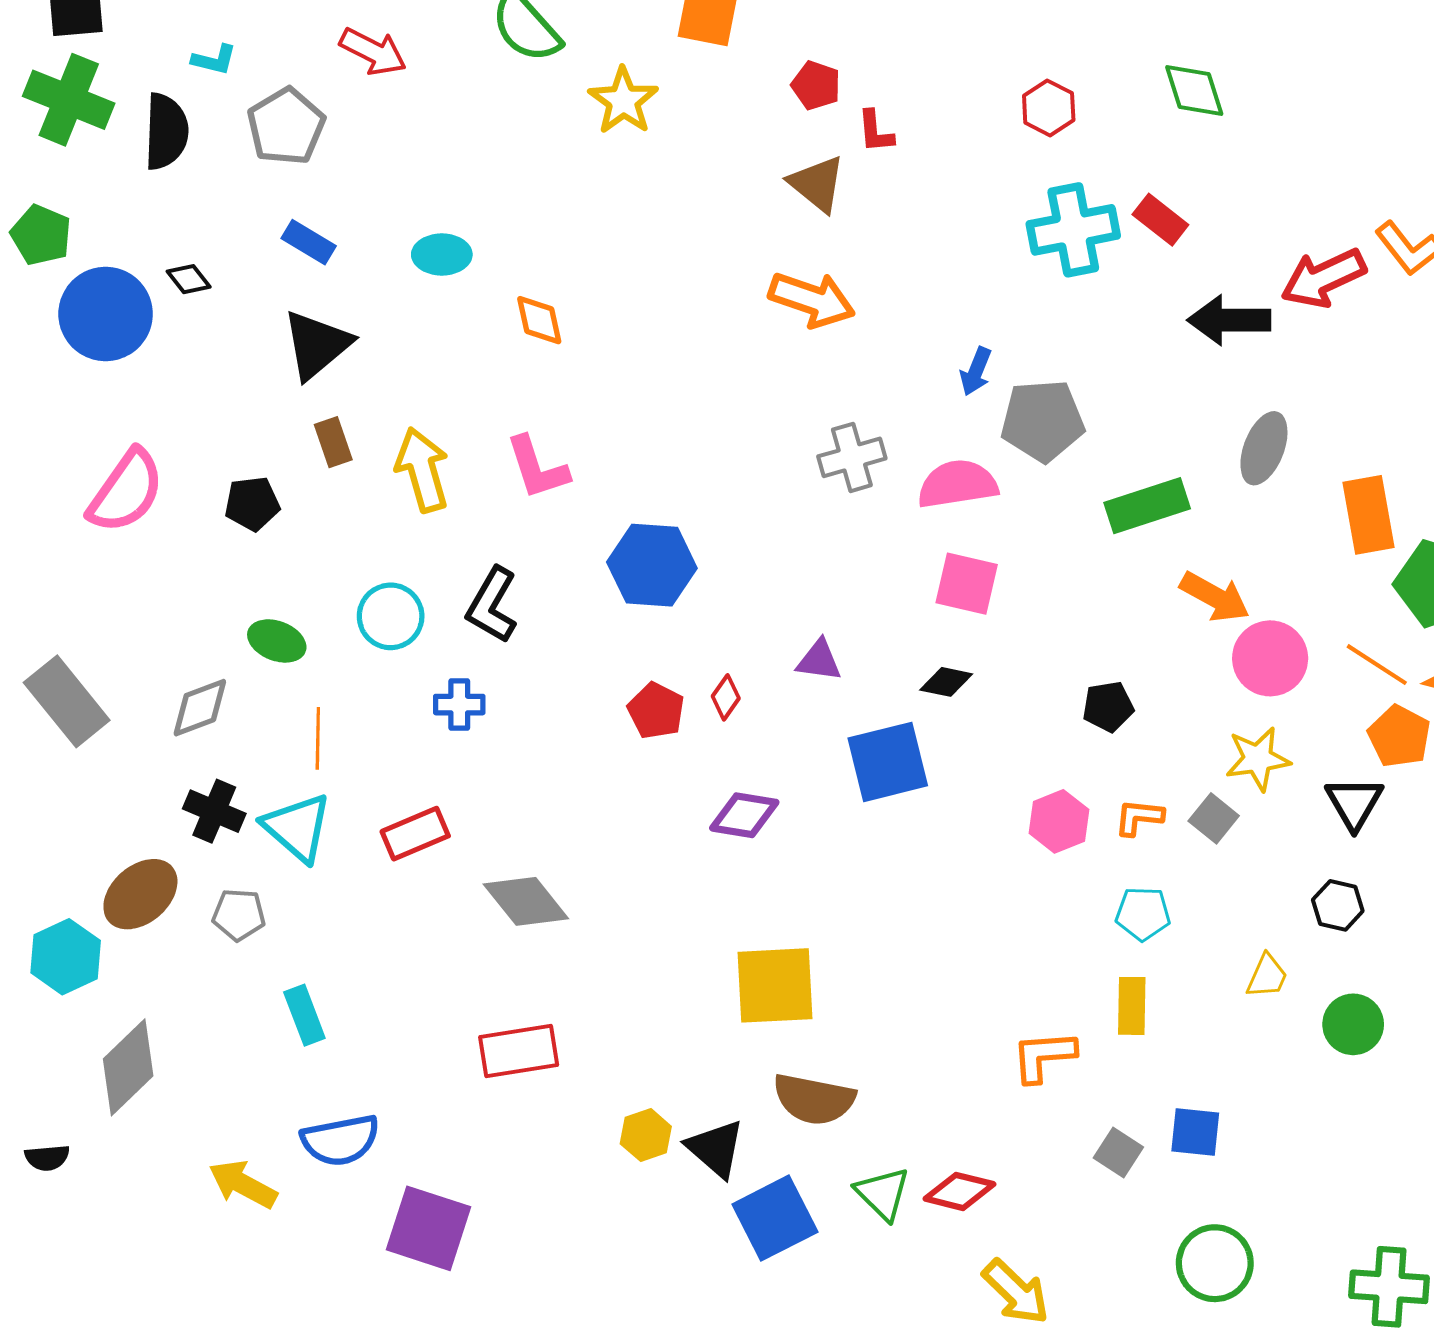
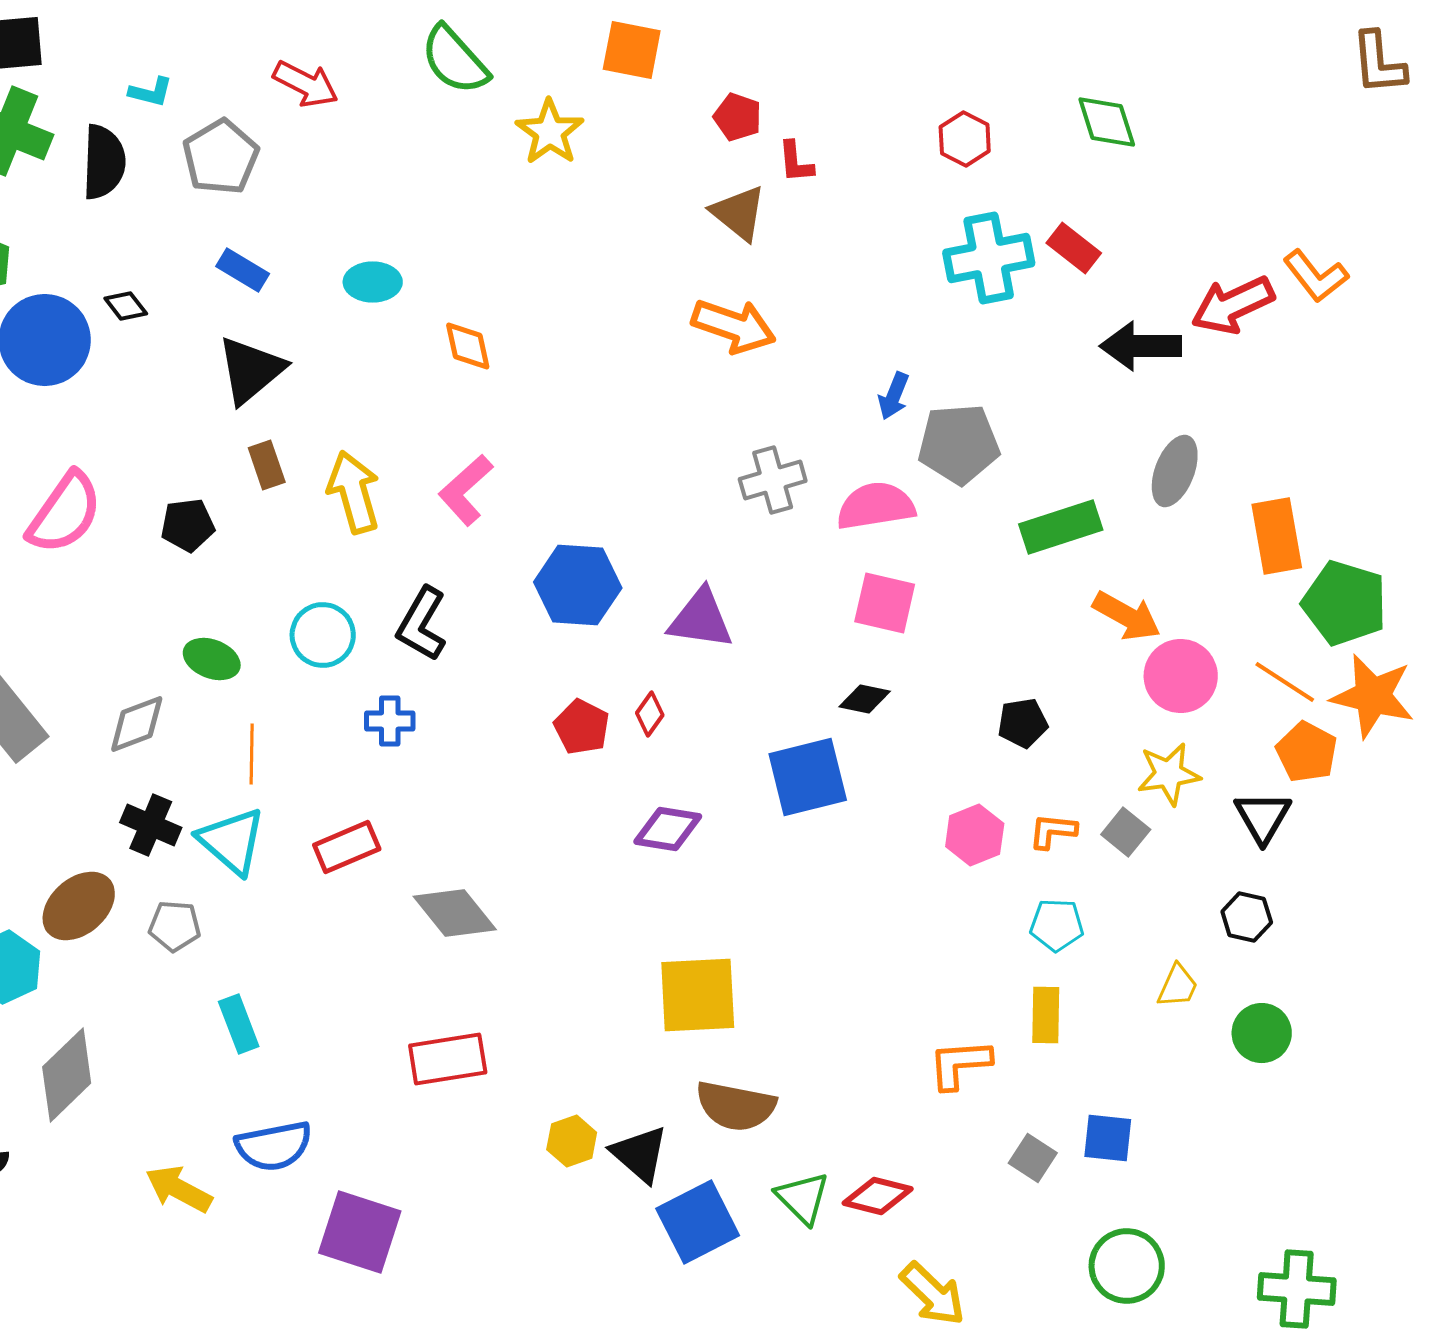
pink L-shape: (537, 468) -> (466, 490), turned 66
purple triangle: (819, 660) -> (701, 619), moved, size x1.5

